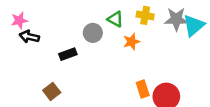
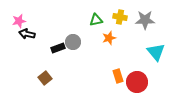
green triangle: (115, 19) -> (96, 20), turned -40
cyan triangle: (194, 25) -> (156, 52), moved, turned -30
gray circle: (93, 33) -> (73, 42), moved

